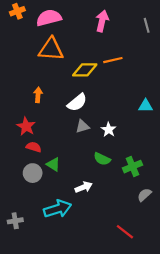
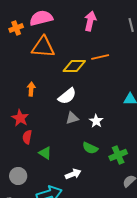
orange cross: (17, 11) -> (16, 28), moved
red semicircle: (34, 147) -> (27, 137), turned -96
gray circle: (33, 173) -> (18, 176), moved

